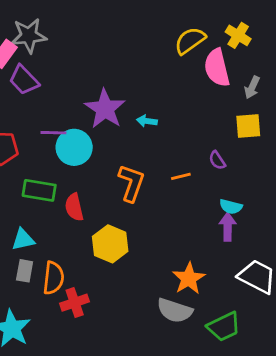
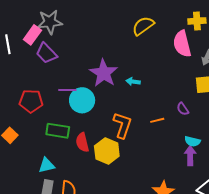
yellow cross: (238, 35) -> (197, 21), turned -36
yellow semicircle: (190, 41) -> (143, 26), moved
yellow hexagon: (110, 244) -> (107, 151), moved

